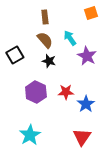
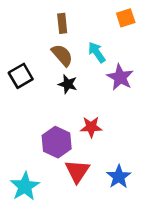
purple hexagon: (36, 92) -> (57, 142), moved
blue star: (86, 104) -> (119, 177), moved
cyan star: (30, 135) -> (25, 186), moved
red triangle: (82, 137) -> (77, 171), moved

